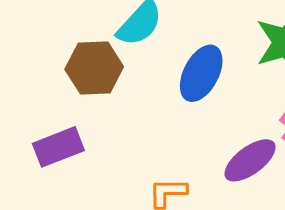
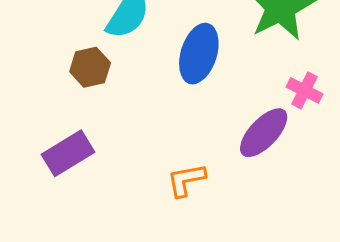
brown hexagon: (94, 68) -> (90, 67), size x0.7

